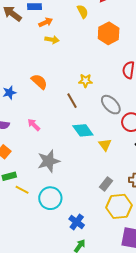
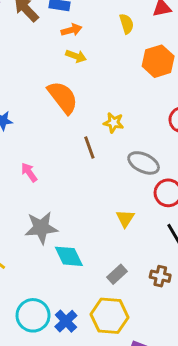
orange semicircle: (39, 82) -> (63, 97), moved, size x1.4
gray ellipse: (111, 105) -> (144, 163), turned -30
cyan diamond: (83, 130) -> (69, 256), moved
cyan circle: (50, 198) -> (33, 315), moved
yellow hexagon: (119, 206) -> (109, 316), moved

